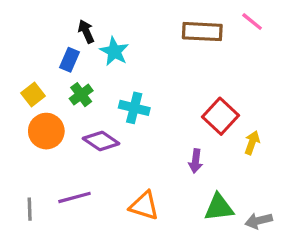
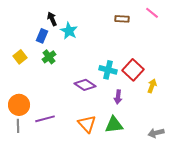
brown rectangle: (202, 32) -> (122, 19), size x0.6
cyan cross: (134, 108) -> (108, 70), moved
orange circle: (46, 131) -> (19, 105), moved
purple diamond: (101, 141) -> (85, 85), moved
orange triangle: (144, 206) -> (87, 124), turned 30
green triangle: (219, 207) -> (114, 125), moved

